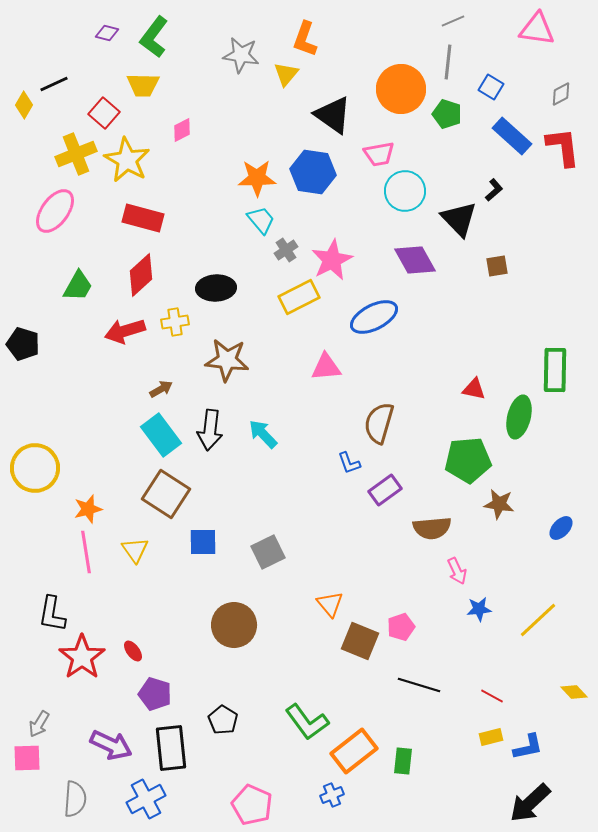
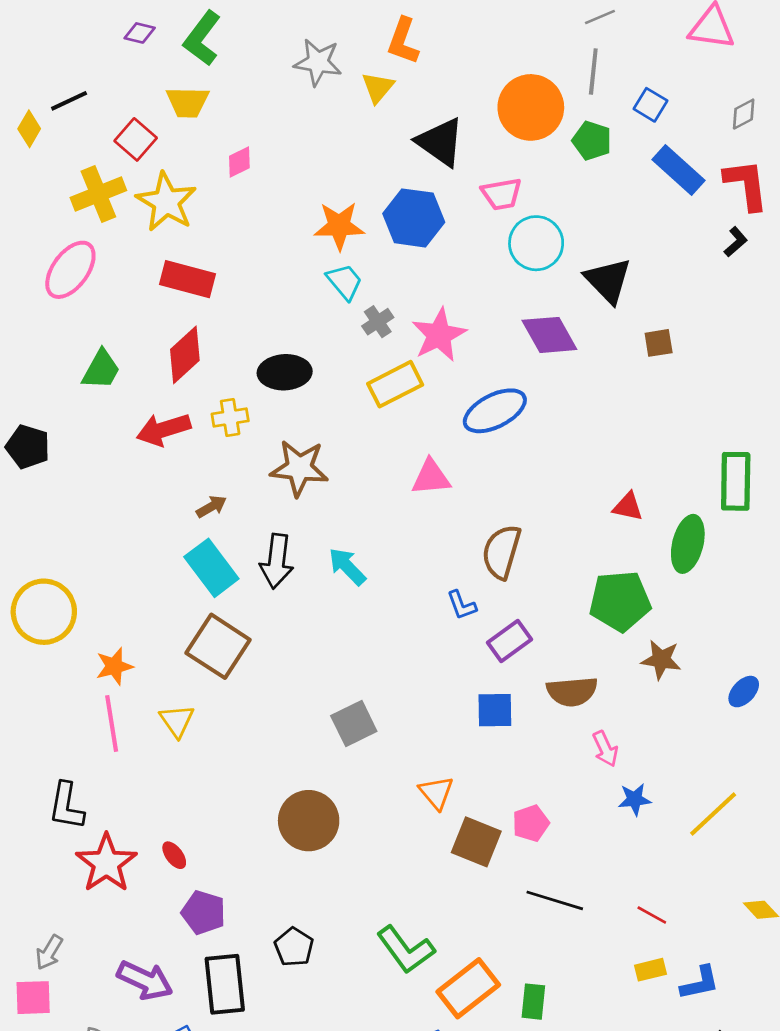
black L-shape: (494, 190) -> (736, 242), moved
blue square: (203, 542) -> (495, 710), moved

